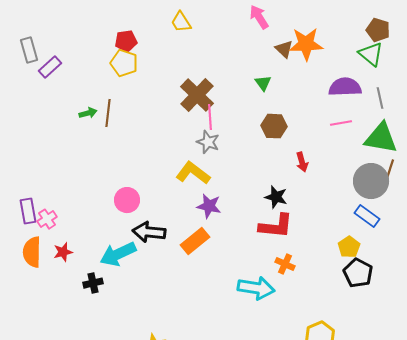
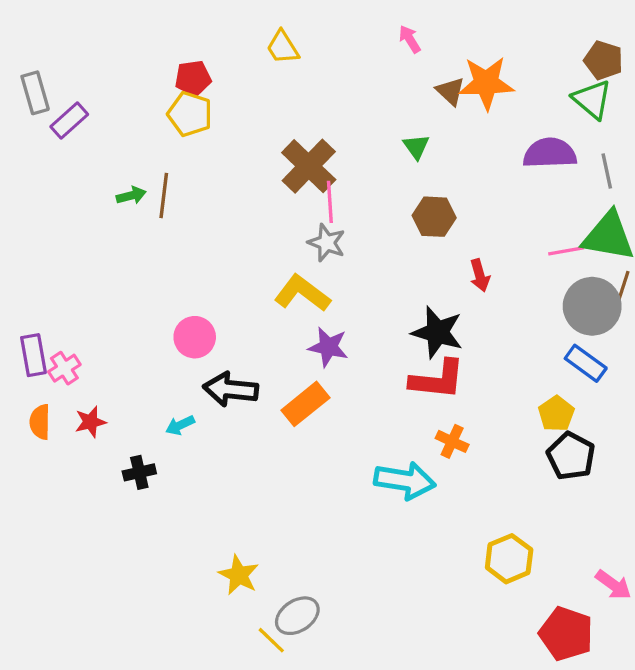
pink arrow: (259, 17) -> (410, 39), size x0.7
pink line: (341, 123) -> (566, 251), moved
black star: (276, 197) -> (437, 332), size x1.4
orange semicircle: (32, 252) -> (40, 422), size x0.7
cyan arrow: (118, 254) -> (180, 425), size x0.5

